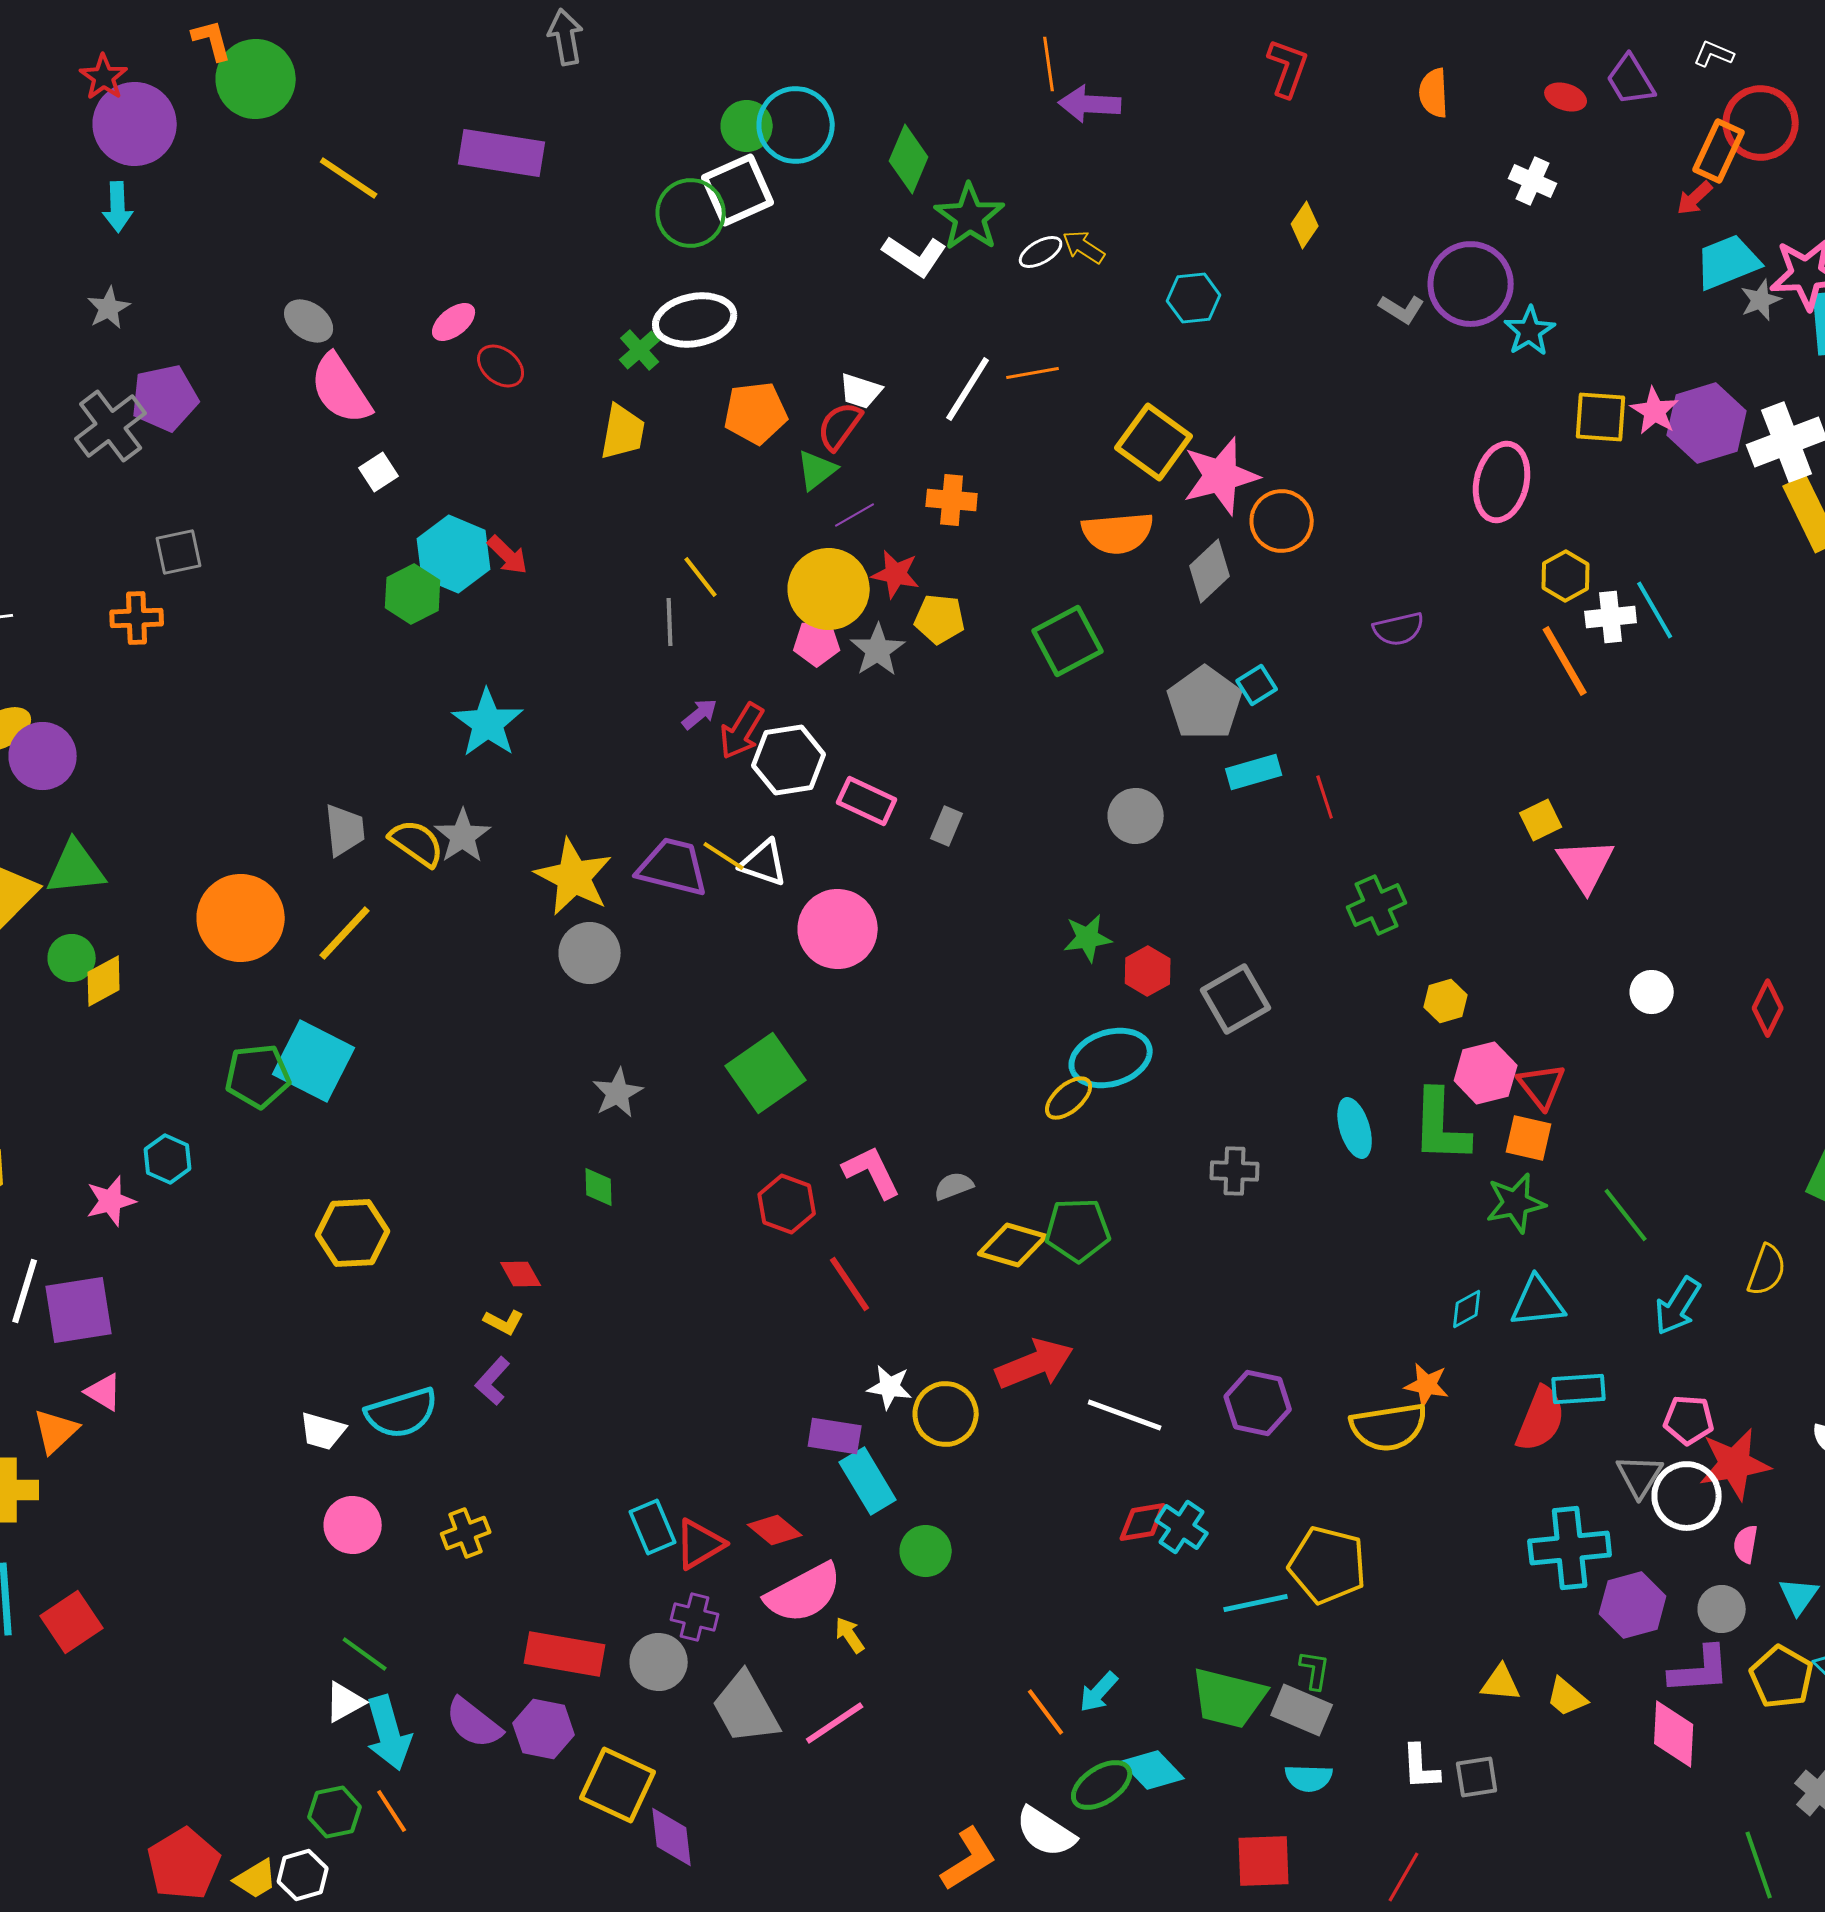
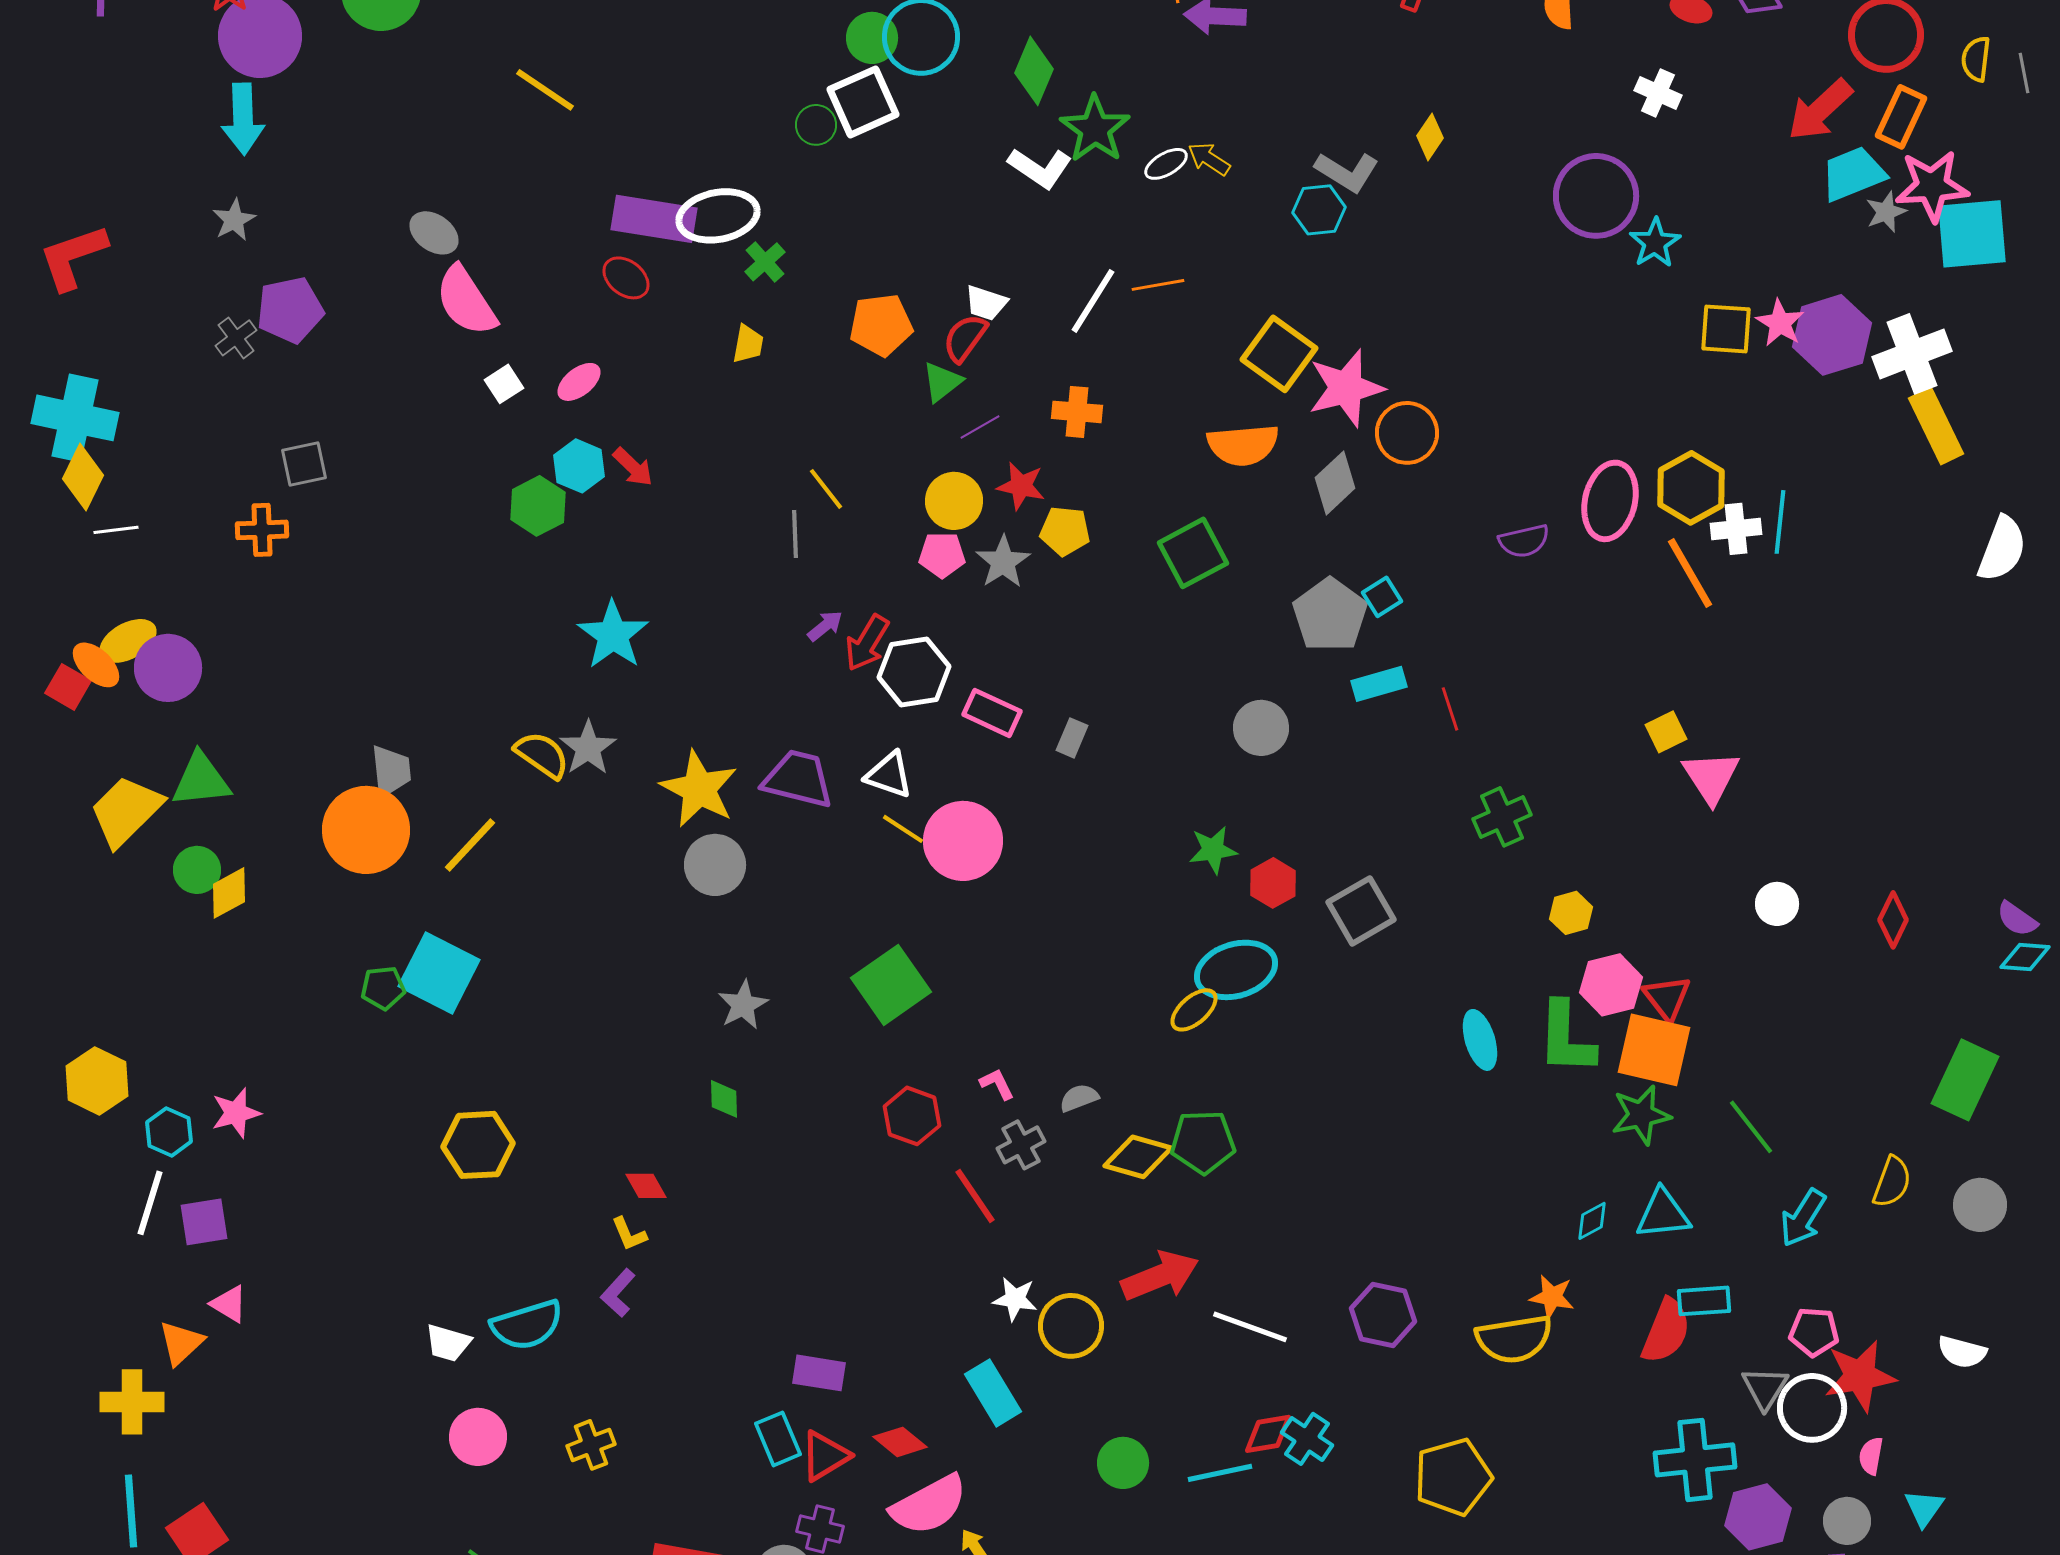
orange rectangle: (1719, 151) -> (1901, 117), moved
purple rectangle: (502, 153) -> (654, 219), moved
yellow line: (349, 178) -> (545, 90), moved
red arrow: (1695, 198) -> (1820, 110), size x1.8
cyan arrow: (118, 207) -> (243, 119), size x1.4
green circle: (691, 213) -> (816, 125), size x0.6
gray L-shape: (1402, 309) -> (1347, 172), moved, size x1.4
white ellipse: (695, 320) -> (718, 216), moved
pink ellipse: (454, 322) -> (579, 382), moved
gray cross: (111, 426) -> (236, 338), size x0.6
yellow trapezoid: (623, 432) -> (748, 344), size x0.7
pink ellipse: (1502, 482) -> (1610, 501), moved
cyan hexagon: (454, 554) -> (579, 466), size x0.7
yellow hexagon: (1566, 576) -> (1691, 488), size x1.4
yellow circle: (829, 589) -> (954, 501), size x0.7
cyan line: (1655, 610) -> (1780, 522), turned 36
gray trapezoid: (345, 830) -> (391, 771), moved
yellow line: (724, 856) -> (903, 829), moved
green pentagon: (258, 1076) -> (383, 988), size x0.7
orange square: (1529, 1138) -> (1654, 1050), size x1.6
cyan hexagon: (168, 1159) -> (169, 1132), moved
gray cross: (1235, 1171) -> (1021, 1145), moved, turned -30
pink L-shape: (872, 1172) -> (997, 1084), size x0.6
purple square: (79, 1310) -> (204, 1222), size x0.7
yellow L-shape: (504, 1322) -> (629, 1234), turned 39
purple rectangle: (835, 1436) -> (819, 1373), moved
green circle: (926, 1551) -> (1123, 1463), moved
yellow pentagon: (1328, 1565) -> (1453, 1477), turned -30
cyan line: (1256, 1603) -> (1220, 1473), moved

